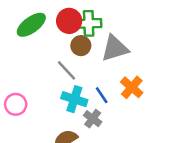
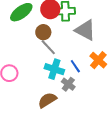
brown circle: (81, 46) -> (43, 32), moved
gray triangle: (115, 48) -> (85, 30), turned 45

